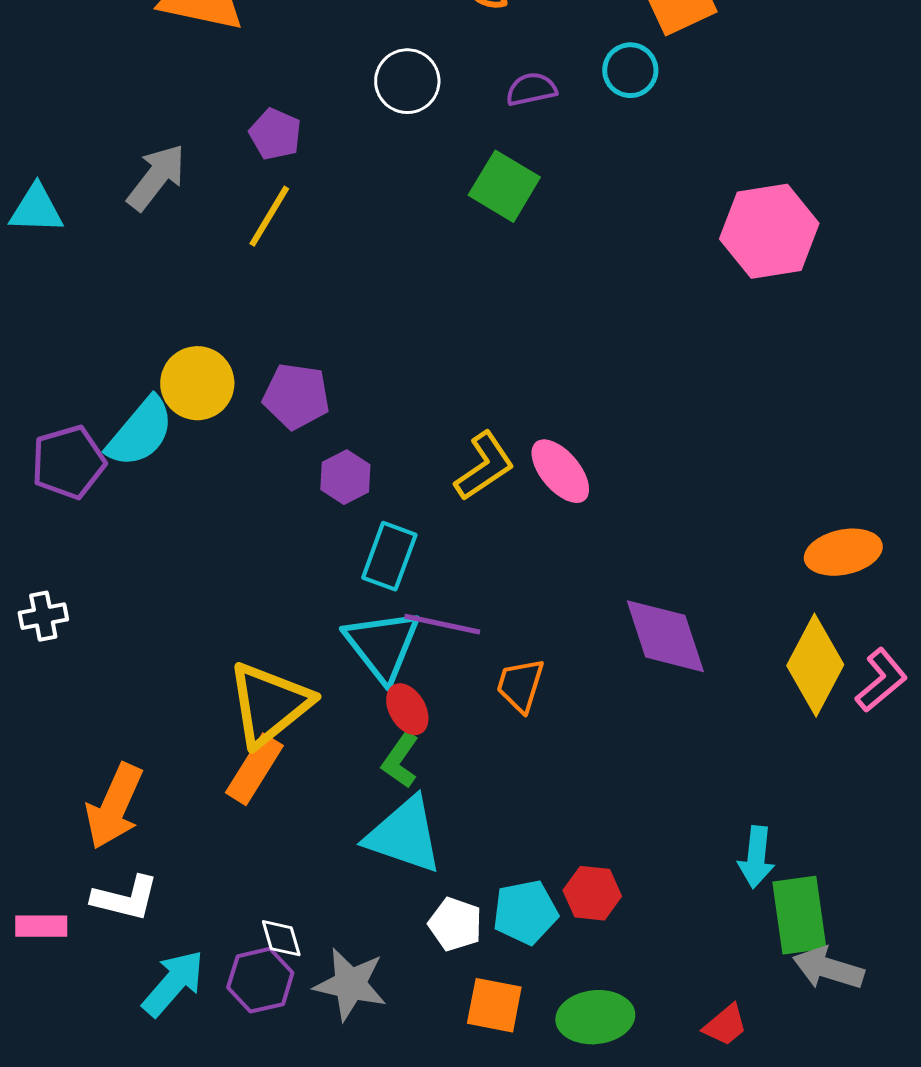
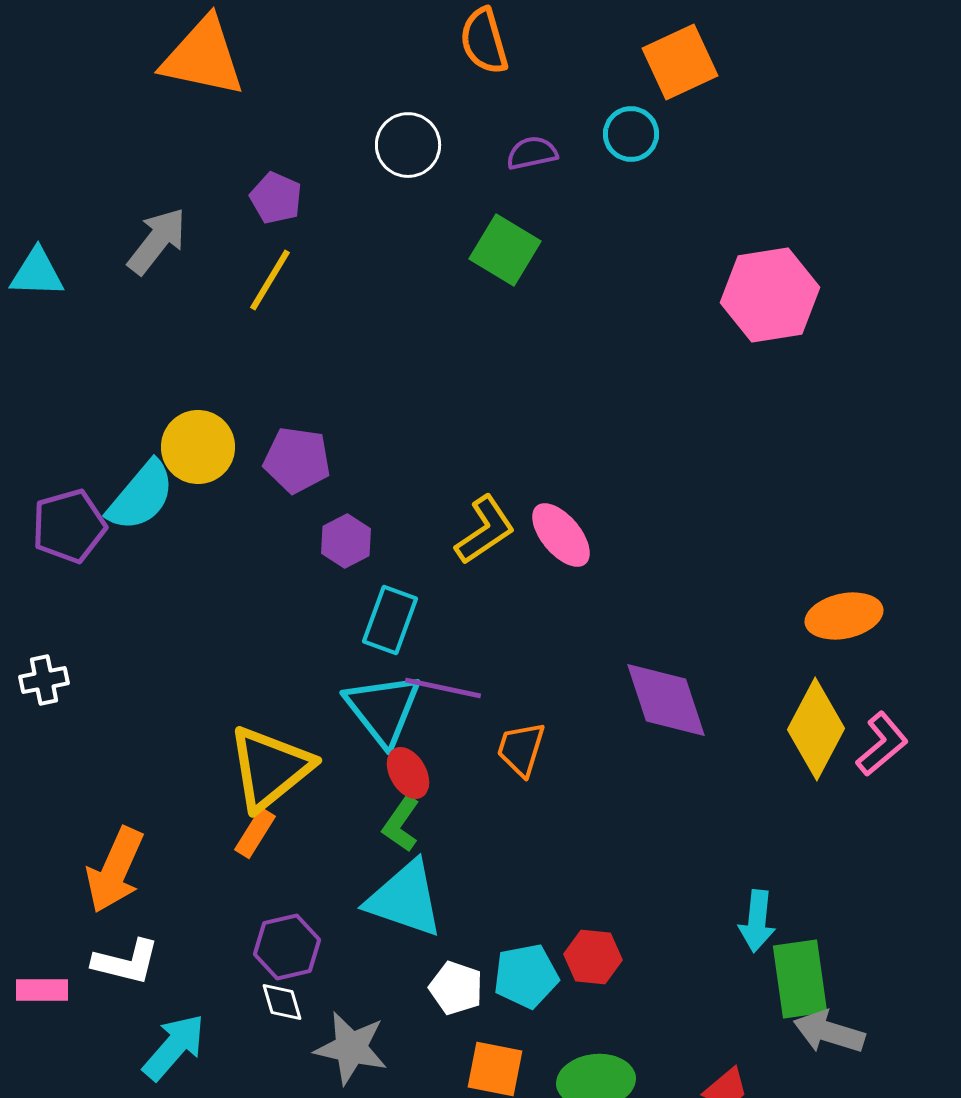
orange rectangle: (254, 769) -> (255, 833), size x0.7
purple hexagon: (260, 980) -> (287, 947), moved

